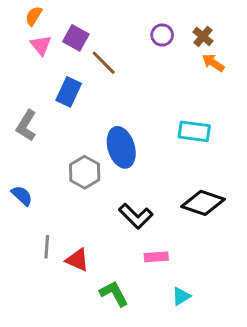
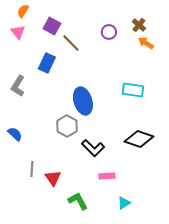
purple circle: (162, 35) -> (109, 32), moved
pink triangle: (41, 45) -> (18, 32), moved
gray hexagon: (85, 172) -> (67, 126), moved
red triangle: (77, 260) -> (53, 178), turned 30

